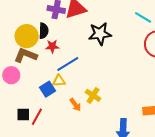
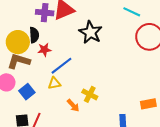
black star: (100, 34) -> (90, 32), turned -30
blue square: (48, 89) -> (27, 92), moved

